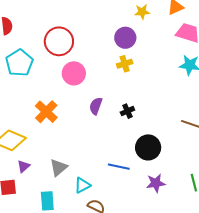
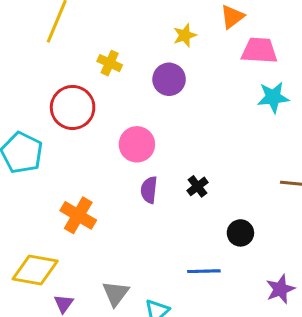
yellow cross: (125, 64) -> (110, 63), moved, turned -35
pink circle: (74, 73) -> (137, 144), moved
black circle: (148, 147) -> (240, 233), size x0.7
purple star: (156, 183) -> (280, 289), moved

